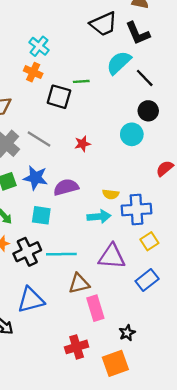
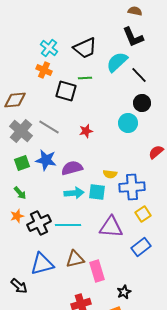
black trapezoid: (104, 24) -> (85, 48), moved
cyan square: (41, 215) -> (97, 192), moved
cyan arrow: (99, 217) -> (74, 193), moved
brown triangle: (79, 283) -> (75, 259), moved

